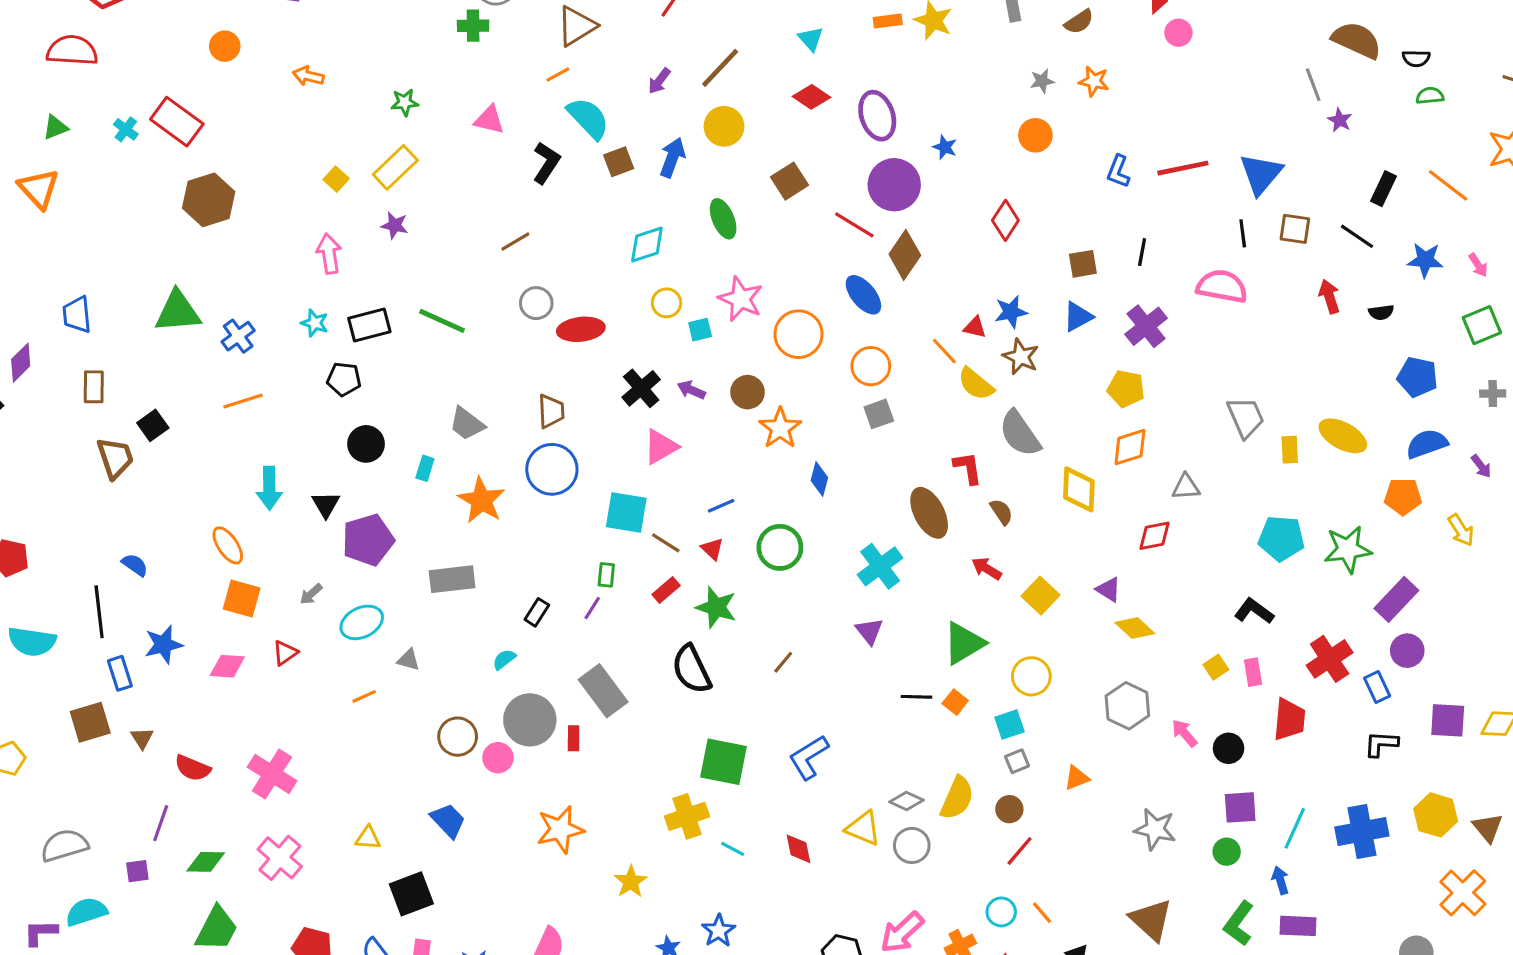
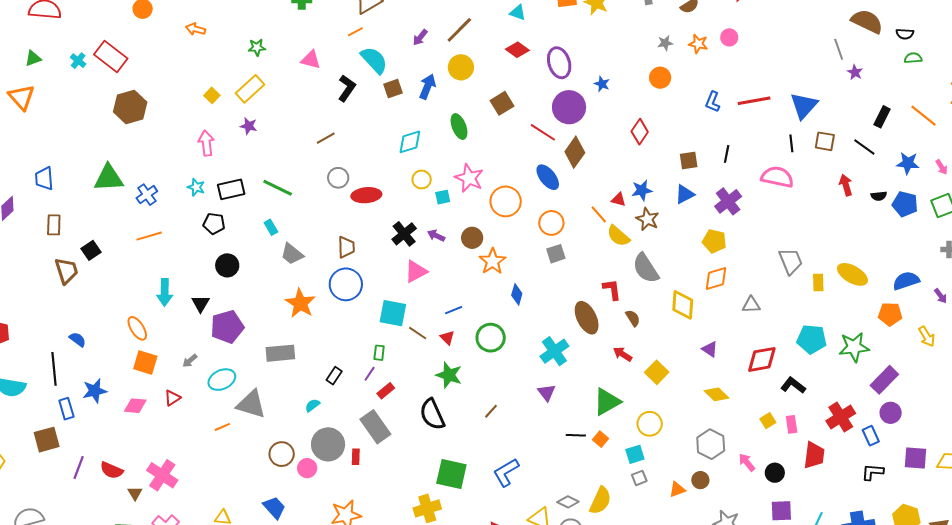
pink circle: (1178, 33) -> (729, 37), moved
cyan triangle: (811, 39) -> (518, 13), turned -30
blue pentagon: (1417, 377) -> (905, 204), moved
cyan rectangle: (425, 468) -> (271, 227), moved, turned -49
red diamond: (1154, 536) -> (762, 359), moved, size x1.4
purple triangle: (1109, 589) -> (710, 349), moved
red rectangle: (666, 590) -> (386, 391), moved
gray triangle: (408, 660) -> (251, 404), size x2.0
brown triangle: (142, 738) -> (135, 493), moved
brown circle: (1009, 809) -> (700, 480), moved
purple line: (161, 823) -> (79, 467), moved

